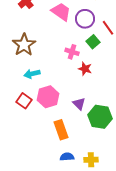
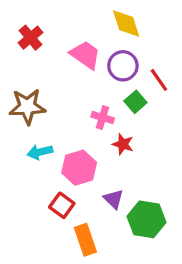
brown star: (24, 45) -> (27, 107), turned 30
pink hexagon: (48, 97) -> (79, 168), moved
red square: (24, 101) -> (62, 205), moved

